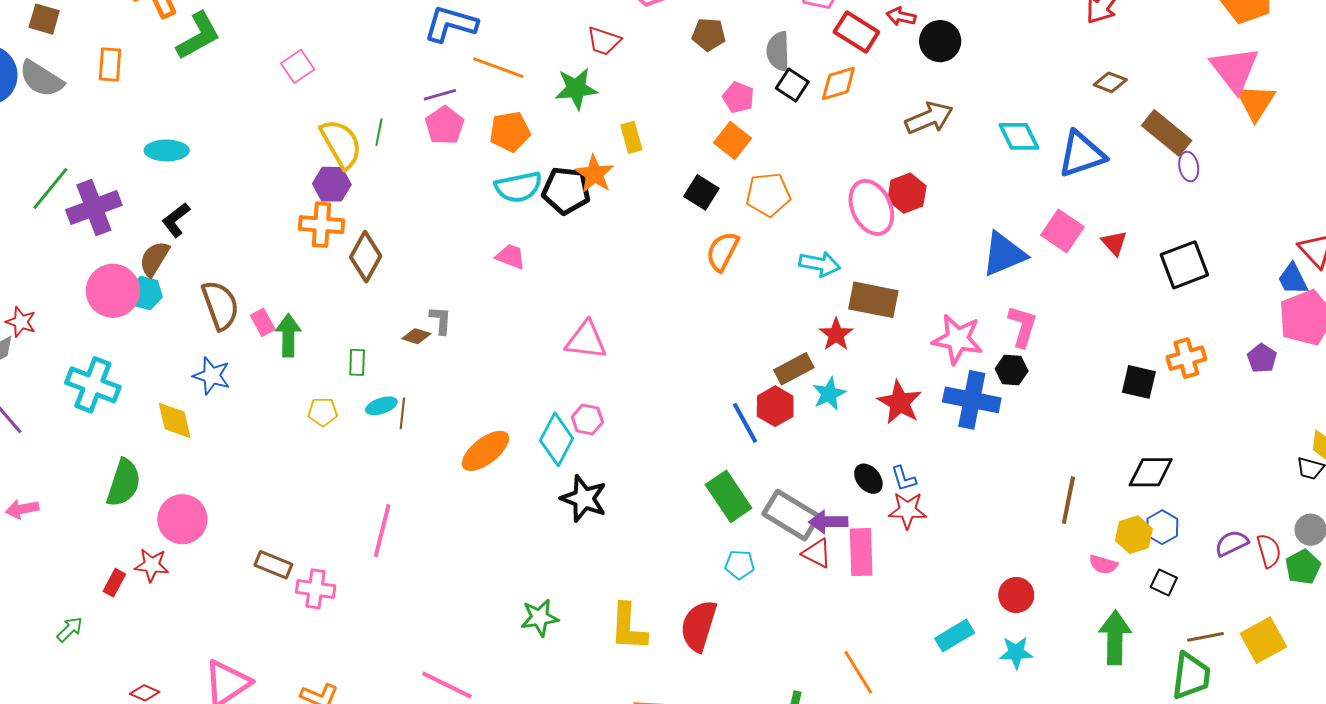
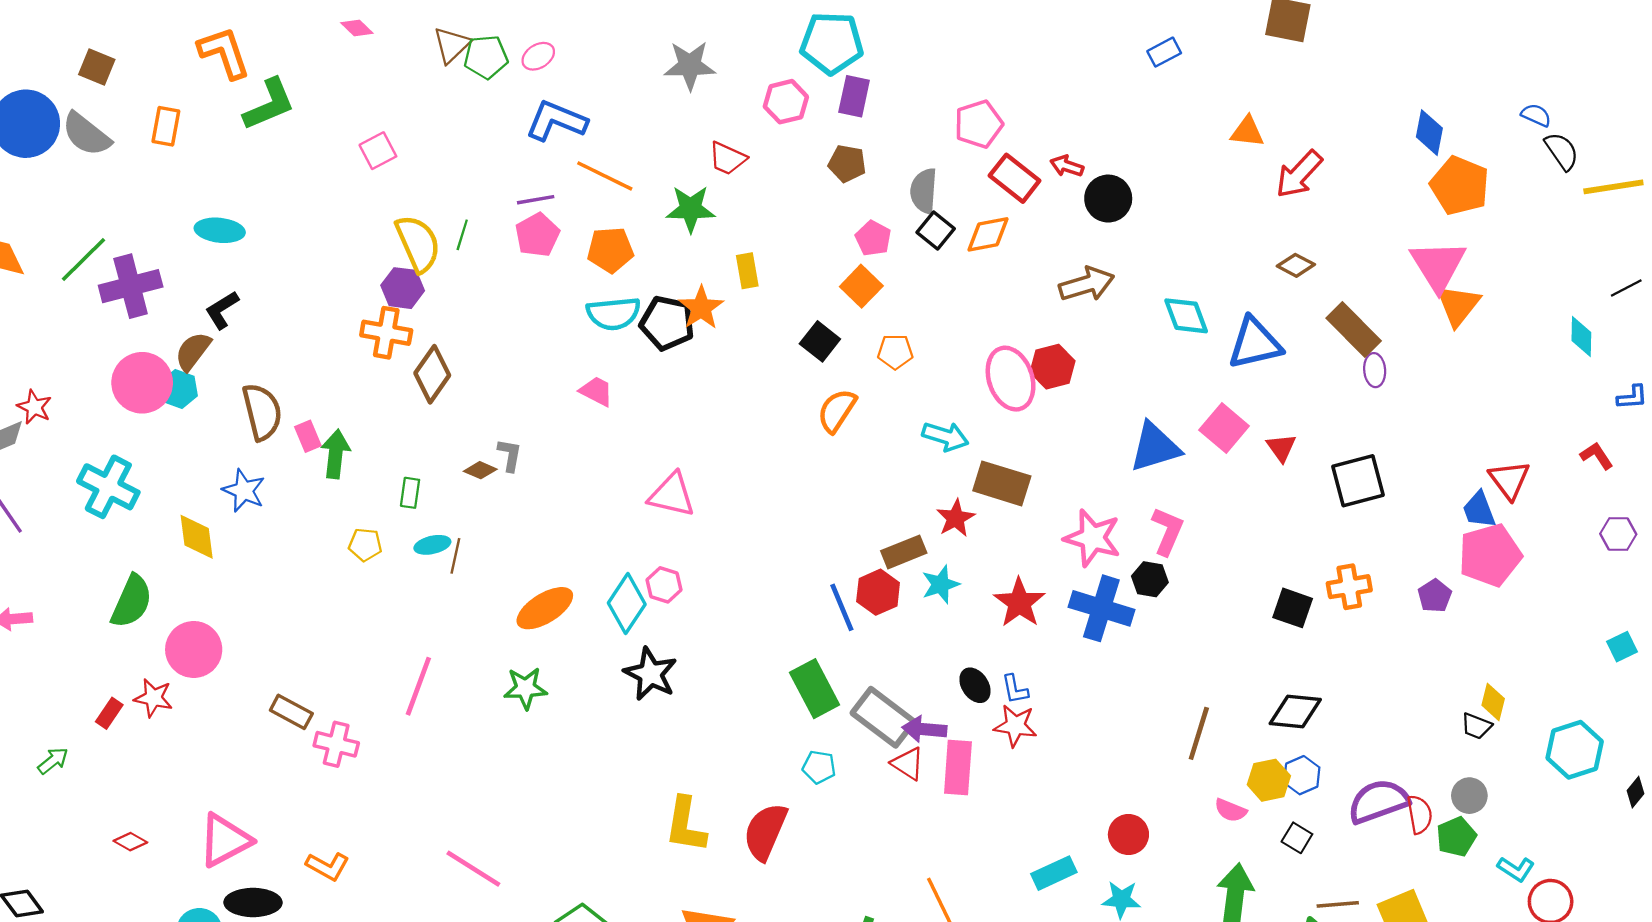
orange pentagon: (768, 195) -> (895, 352), size x0.7
purple semicircle: (1232, 543) -> (1378, 801), size x1.6
green star: (540, 618) -> (525, 688), moved

